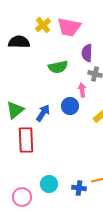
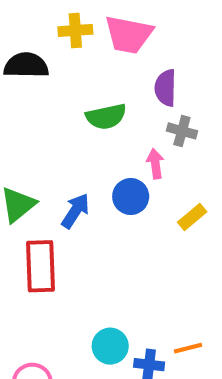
yellow cross: (43, 25) -> (75, 30), turned 35
cyan circle: (49, 184) -> (110, 346), moved

